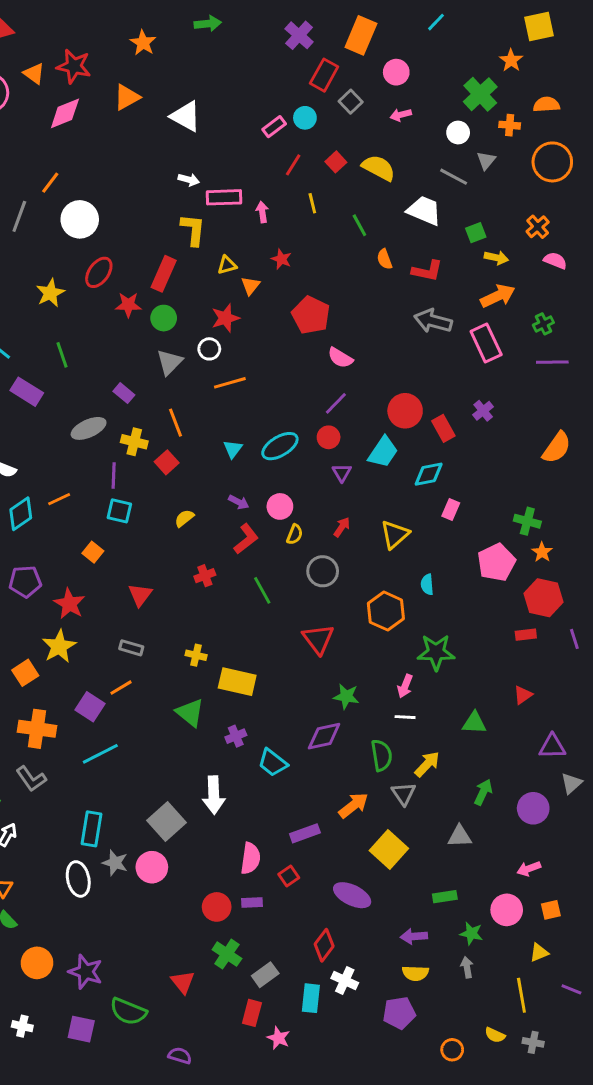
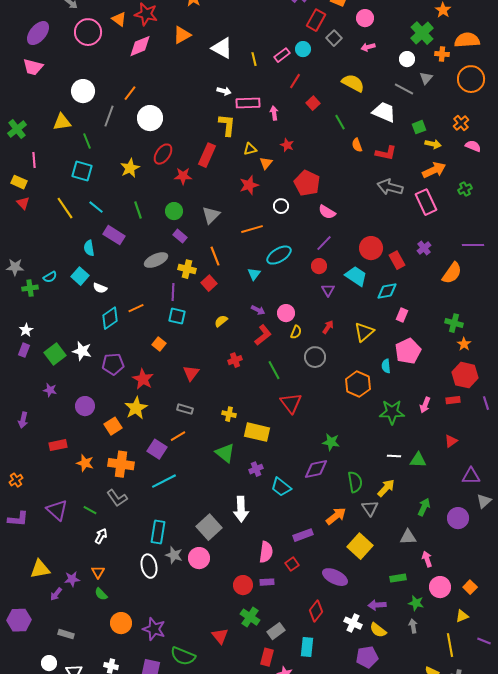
orange semicircle: (546, 105) -> (467, 40), size x1.4
red square: (336, 162) -> (313, 103), moved
yellow line: (312, 203) -> (254, 59), moved
green circle: (164, 318) -> (174, 211), moved
white circle: (209, 349) -> (281, 206), moved
purple line: (552, 362) -> (473, 245), moved
cyan ellipse: (280, 446) -> (279, 255), moved
orange semicircle: (557, 448) -> (452, 273), moved
cyan trapezoid: (383, 452) -> (356, 276), turned -90
pink pentagon: (496, 562) -> (408, 351), moved
red triangle: (318, 639) -> (291, 403), moved
pink arrow: (405, 686) -> (425, 405), moved
white line: (405, 717) -> (394, 456), moved
pink arrow: (529, 869) -> (427, 559), moved, turned 91
orange square: (551, 910) -> (470, 587), turned -32
yellow semicircle: (415, 973) -> (378, 630), turned 36
white cross: (345, 981) -> (353, 623), moved

